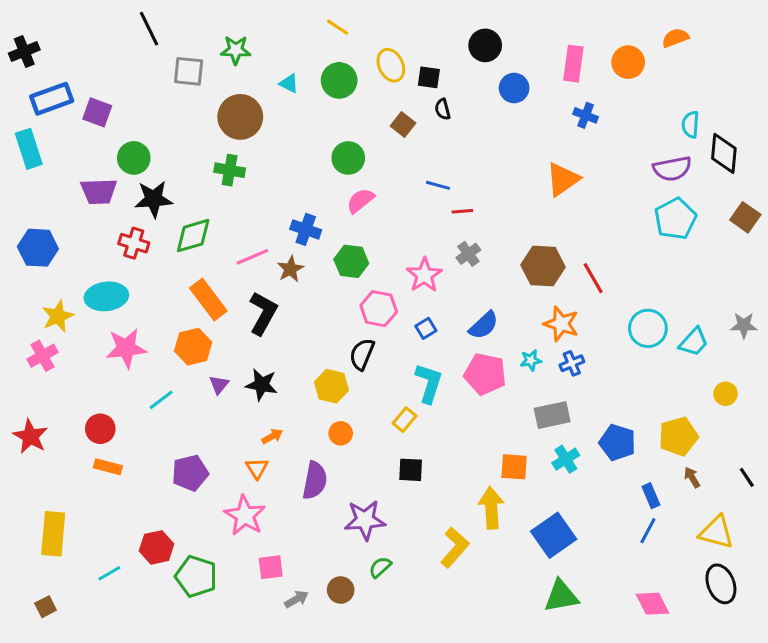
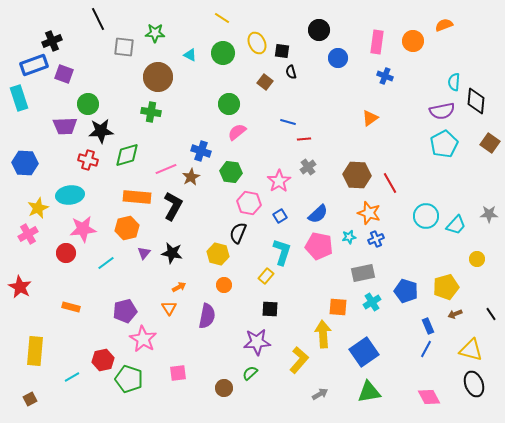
black cross: (24, 51) -> (52, 41), moved
orange triangle: (563, 179) -> (370, 118), size x0.7
orange rectangle: (208, 299) -> (137, 197), turned -48
red circle: (100, 429) -> (66, 253), moved
brown arrow: (692, 477) -> (455, 314), turned -80
pink star: (245, 515) -> (143, 339), moved
purple star: (365, 520) -> (257, 342), moved
gray arrow: (297, 599) -> (320, 394), moved

